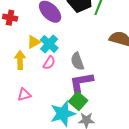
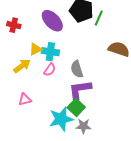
cyan cross: (49, 44) -> (50, 52), turned -36
yellow arrow: (20, 60) -> (22, 66), turned 54

